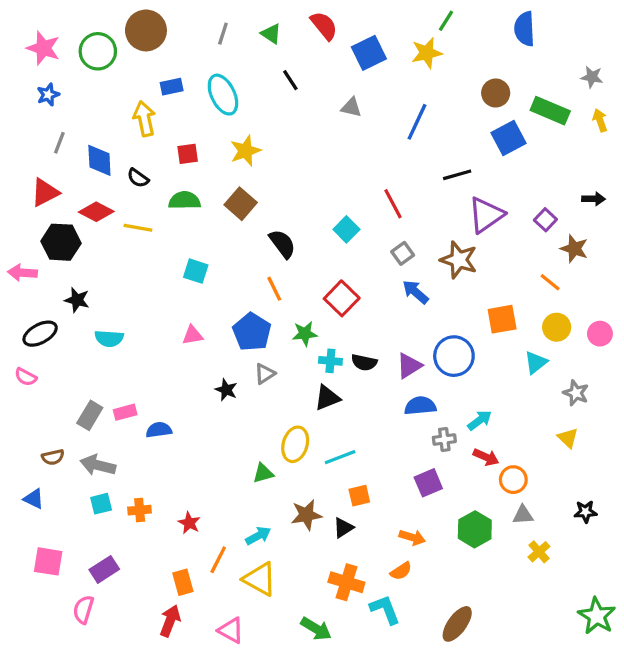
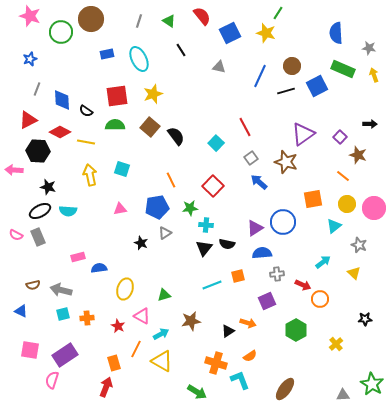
blue semicircle: (525, 29) -> (336, 33), moved
pink star: (43, 48) -> (30, 16), moved
yellow star: (427, 53) -> (266, 33), turned 30
brown circle: (496, 93) -> (292, 66), moved
yellow arrow: (144, 119) -> (90, 175), moved
red square: (188, 154) -> (117, 96), size x1.6
black line: (457, 175) -> (286, 91), moved
black semicircle: (282, 244) -> (176, 136), moved
blue pentagon: (252, 332) -> (157, 207), turned 30
black ellipse: (40, 334) -> (40, 211), moved
pink circle: (600, 334) -> (374, 208), size x1.5
black semicircle: (364, 362) -> (227, 244), moved
black triangle: (327, 398) -> (204, 248), turned -30
gray rectangle: (90, 415) -> (38, 237), moved, turned -54
cyan arrow: (480, 420) -> (323, 262), moved
yellow ellipse: (295, 444) -> (125, 289), moved
orange square: (359, 496) -> (238, 276), moved
gray triangle: (523, 515) -> (343, 395), moved
black triangle: (343, 528) -> (228, 331), moved
orange arrow: (412, 537) -> (248, 323), moved
purple rectangle: (104, 569) -> (65, 355), size x1.4
pink triangle: (231, 630) -> (142, 316), moved

